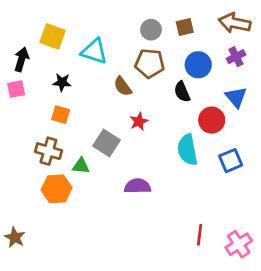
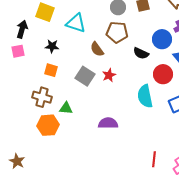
blue circle: (198, 65) -> (162, 39), moved
black semicircle: (182, 92) -> (141, 53), turned -42
gray square: (106, 143) -> (85, 76), moved

